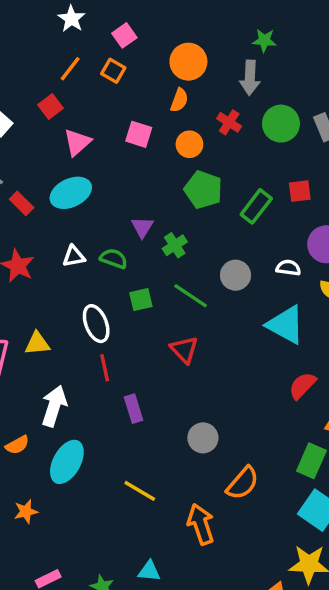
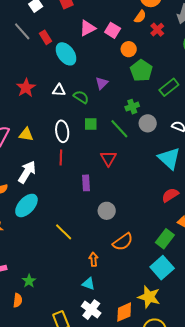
red cross: (229, 122) -> (157, 30), moved
pink triangle: (77, 142) -> (88, 28), moved
orange circle: (189, 144) -> (129, 49), moved
cyan ellipse: (71, 193) -> (66, 54), turned 65
red rectangle: (22, 203) -> (45, 37), moved
green cross: (175, 245) -> (132, 107), moved
purple rectangle: (134, 409) -> (86, 183), moved
orange arrow: (201, 524) -> (93, 259), size x0.6
cyan triangle: (149, 571) -> (88, 284), moved

